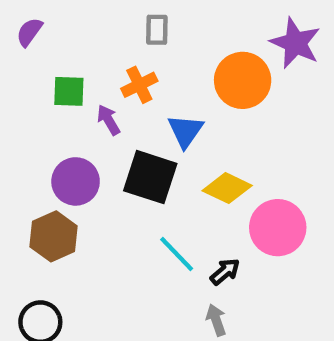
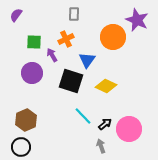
purple circle: (76, 181) -> (32, 73), moved
pink circle: (278, 228) -> (129, 129), moved
brown hexagon: (54, 236) -> (26, 120), moved

